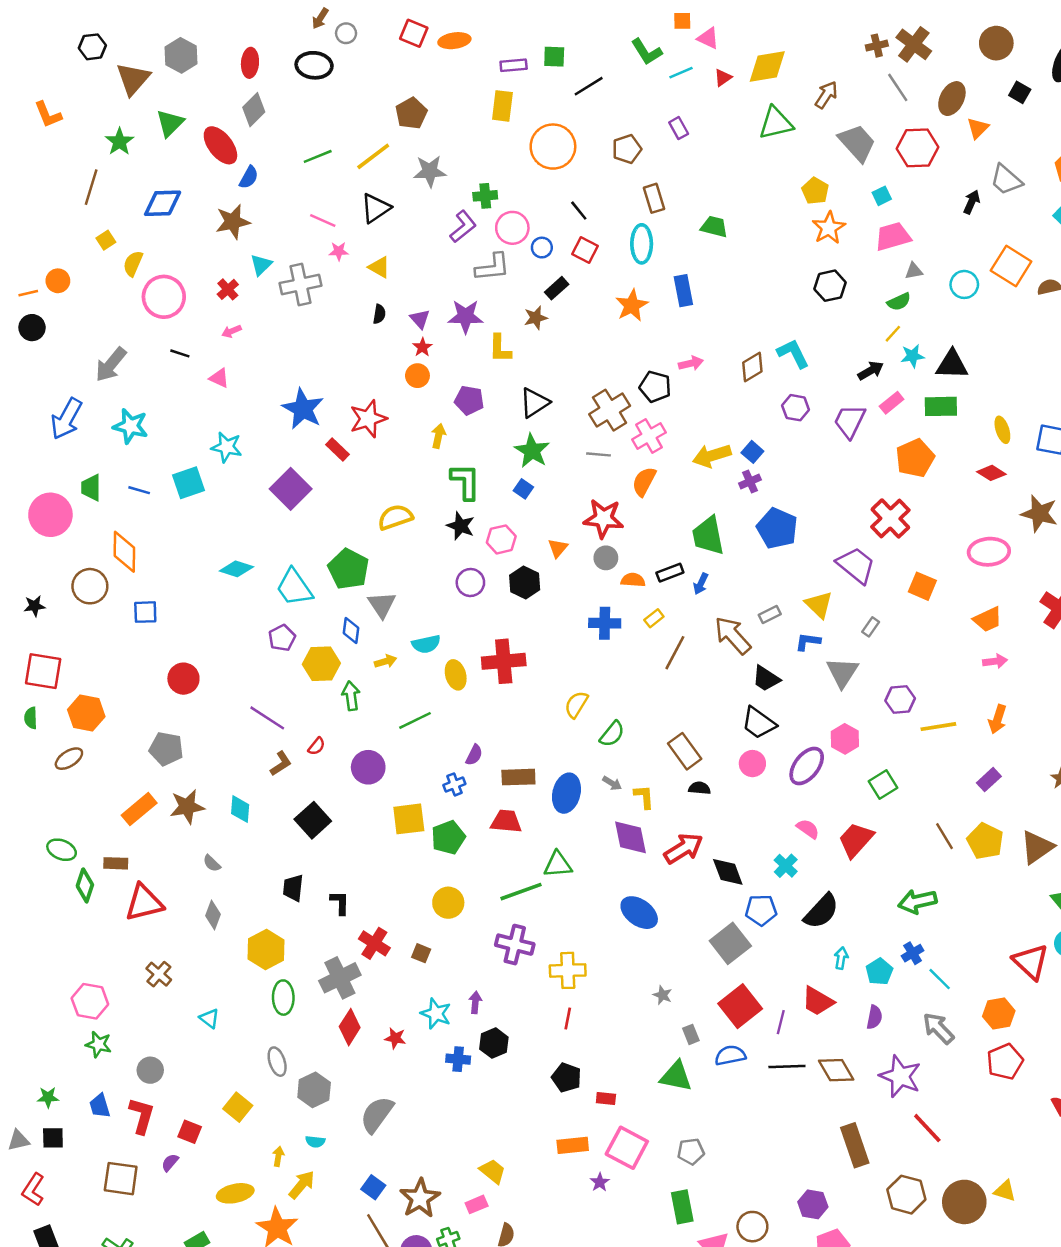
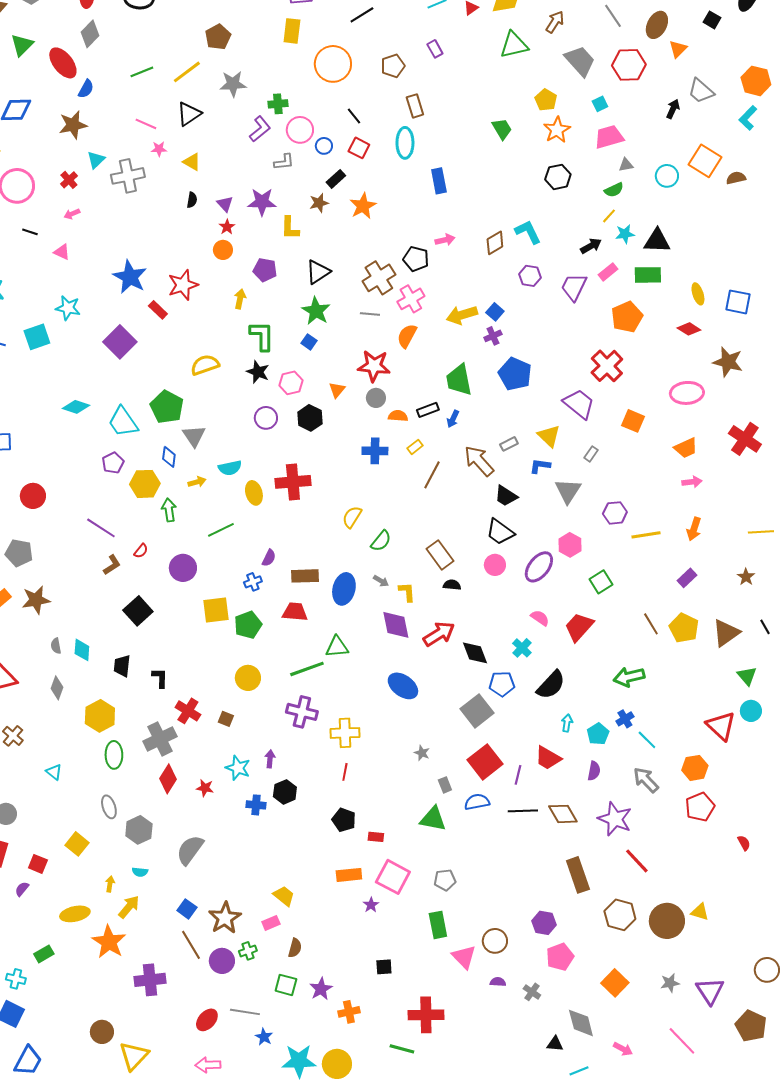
green trapezoid: (714, 227) -> (502, 129), moved, turned 45
gray L-shape: (493, 267) -> (284, 162), size x0.7
orange star: (632, 305) -> (363, 206), moved
cyan diamond: (240, 809) -> (82, 650), moved
gray semicircle: (212, 863) -> (56, 646), turned 35

